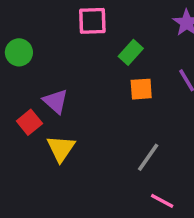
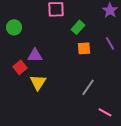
purple triangle: (56, 101) -> (35, 55), turned -42
pink line: (162, 201) -> (105, 112), moved

